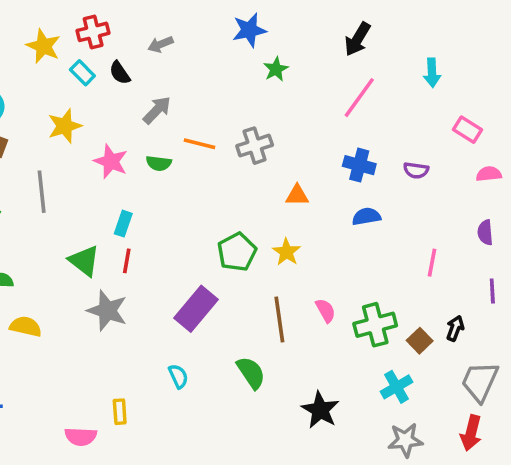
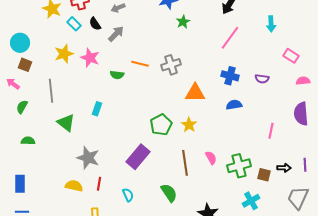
gray arrow: (157, 110) -> (116, 34), moved
pink star: (111, 161) -> (90, 58), moved
orange triangle: (297, 195) -> (195, 93), size x1.5
purple semicircle: (485, 232) -> (301, 114), size x1.6
green triangle: (84, 261) -> (66, 123), moved
red line: (127, 261) -> (99, 184), moved
purple line: (492, 291) -> (305, 165), moved
yellow semicircle: (26, 327) -> (74, 186), moved
black arrow: (455, 328) -> (284, 168), turned 72
brown square: (420, 341) -> (264, 175), turned -32

